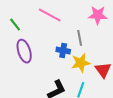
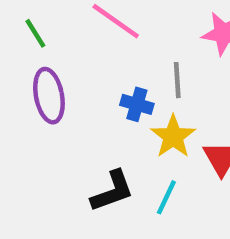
yellow star: (81, 63) -> (173, 137), turned -30

